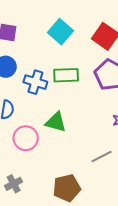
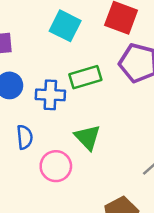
green triangle: (56, 122) -> (88, 137), turned 45

